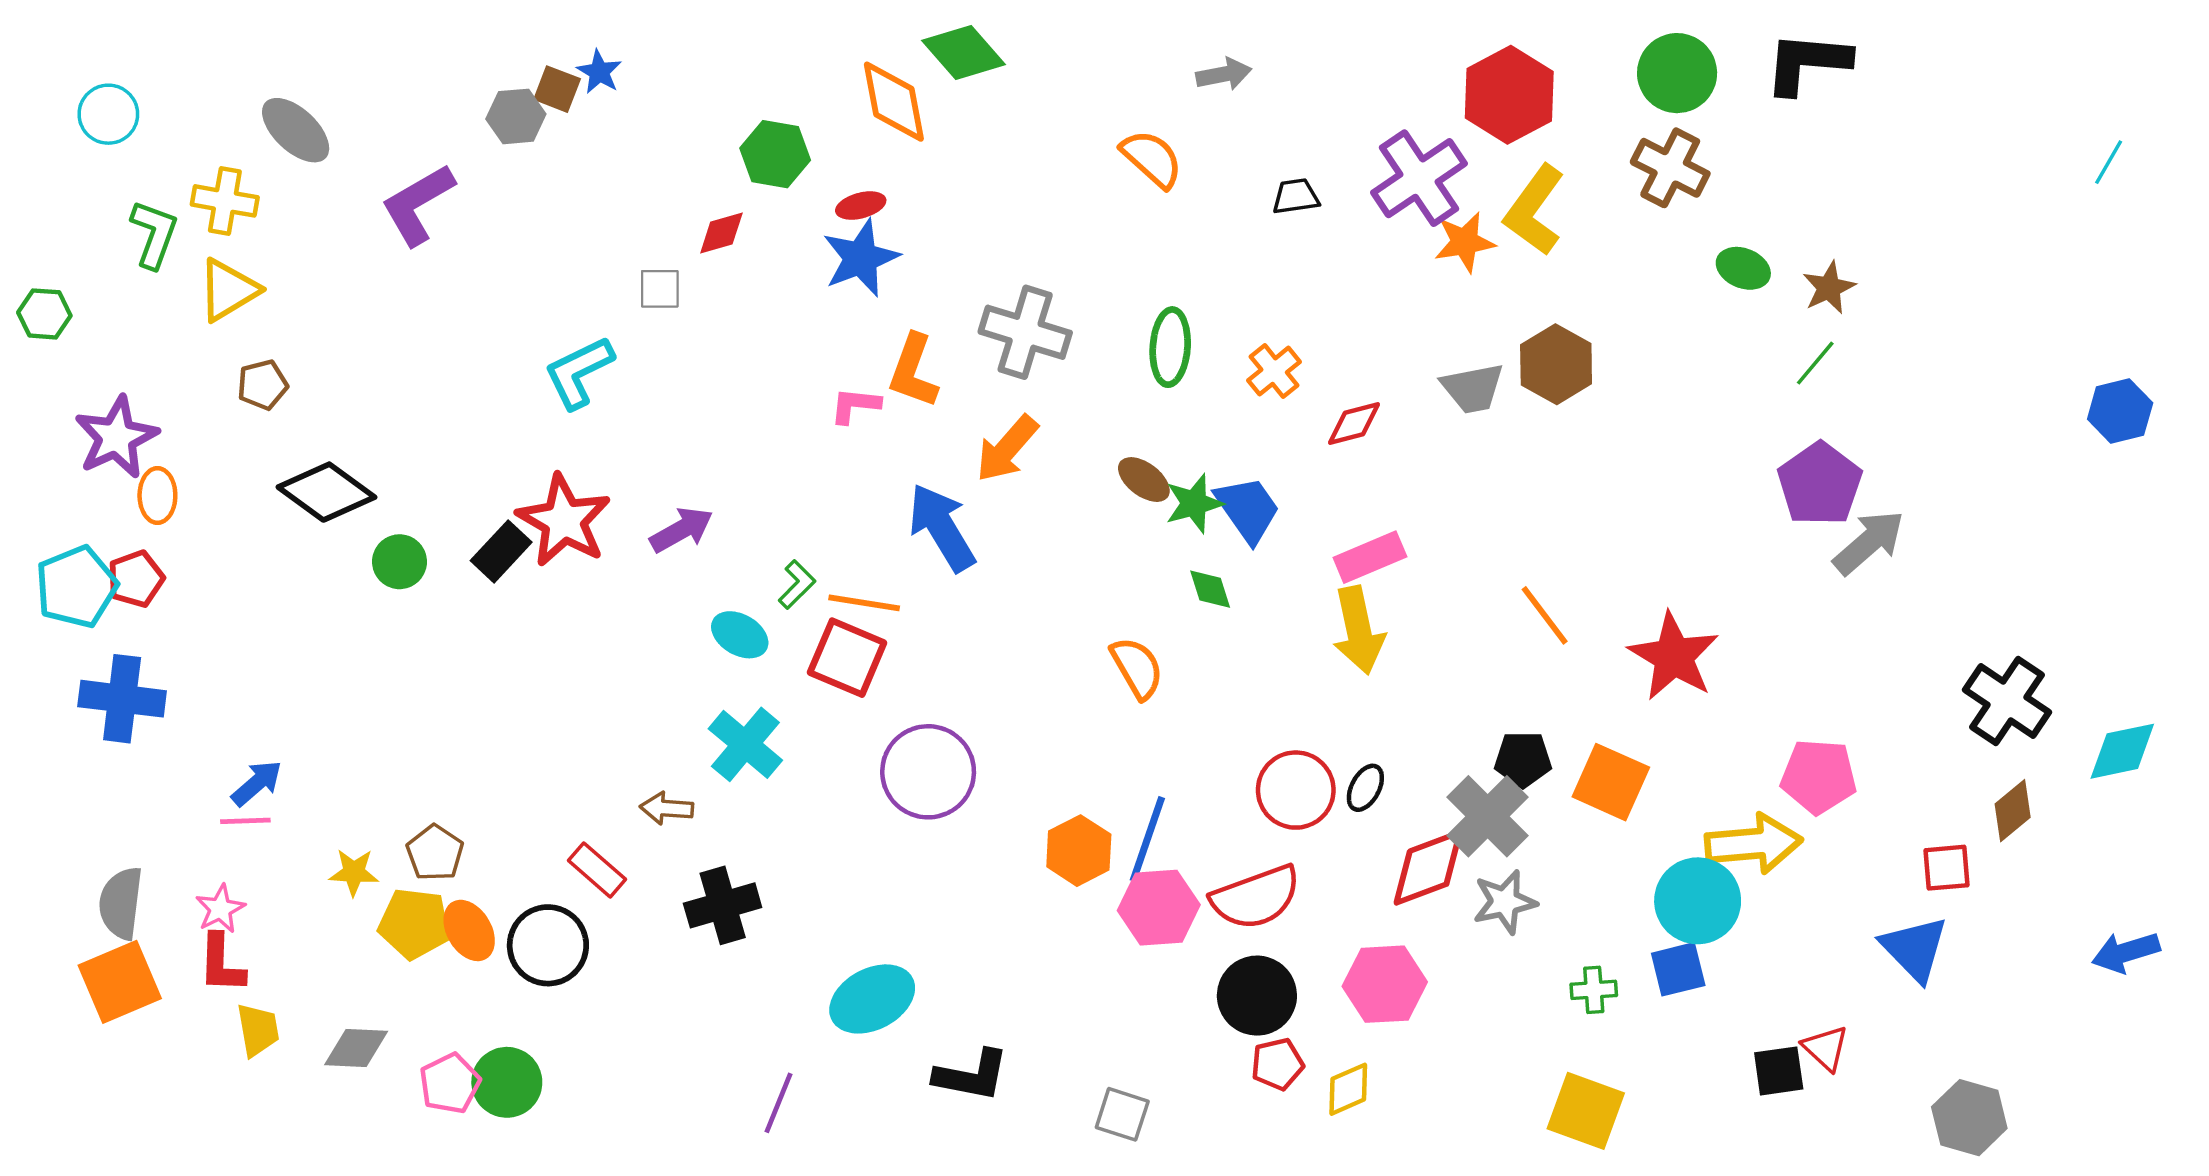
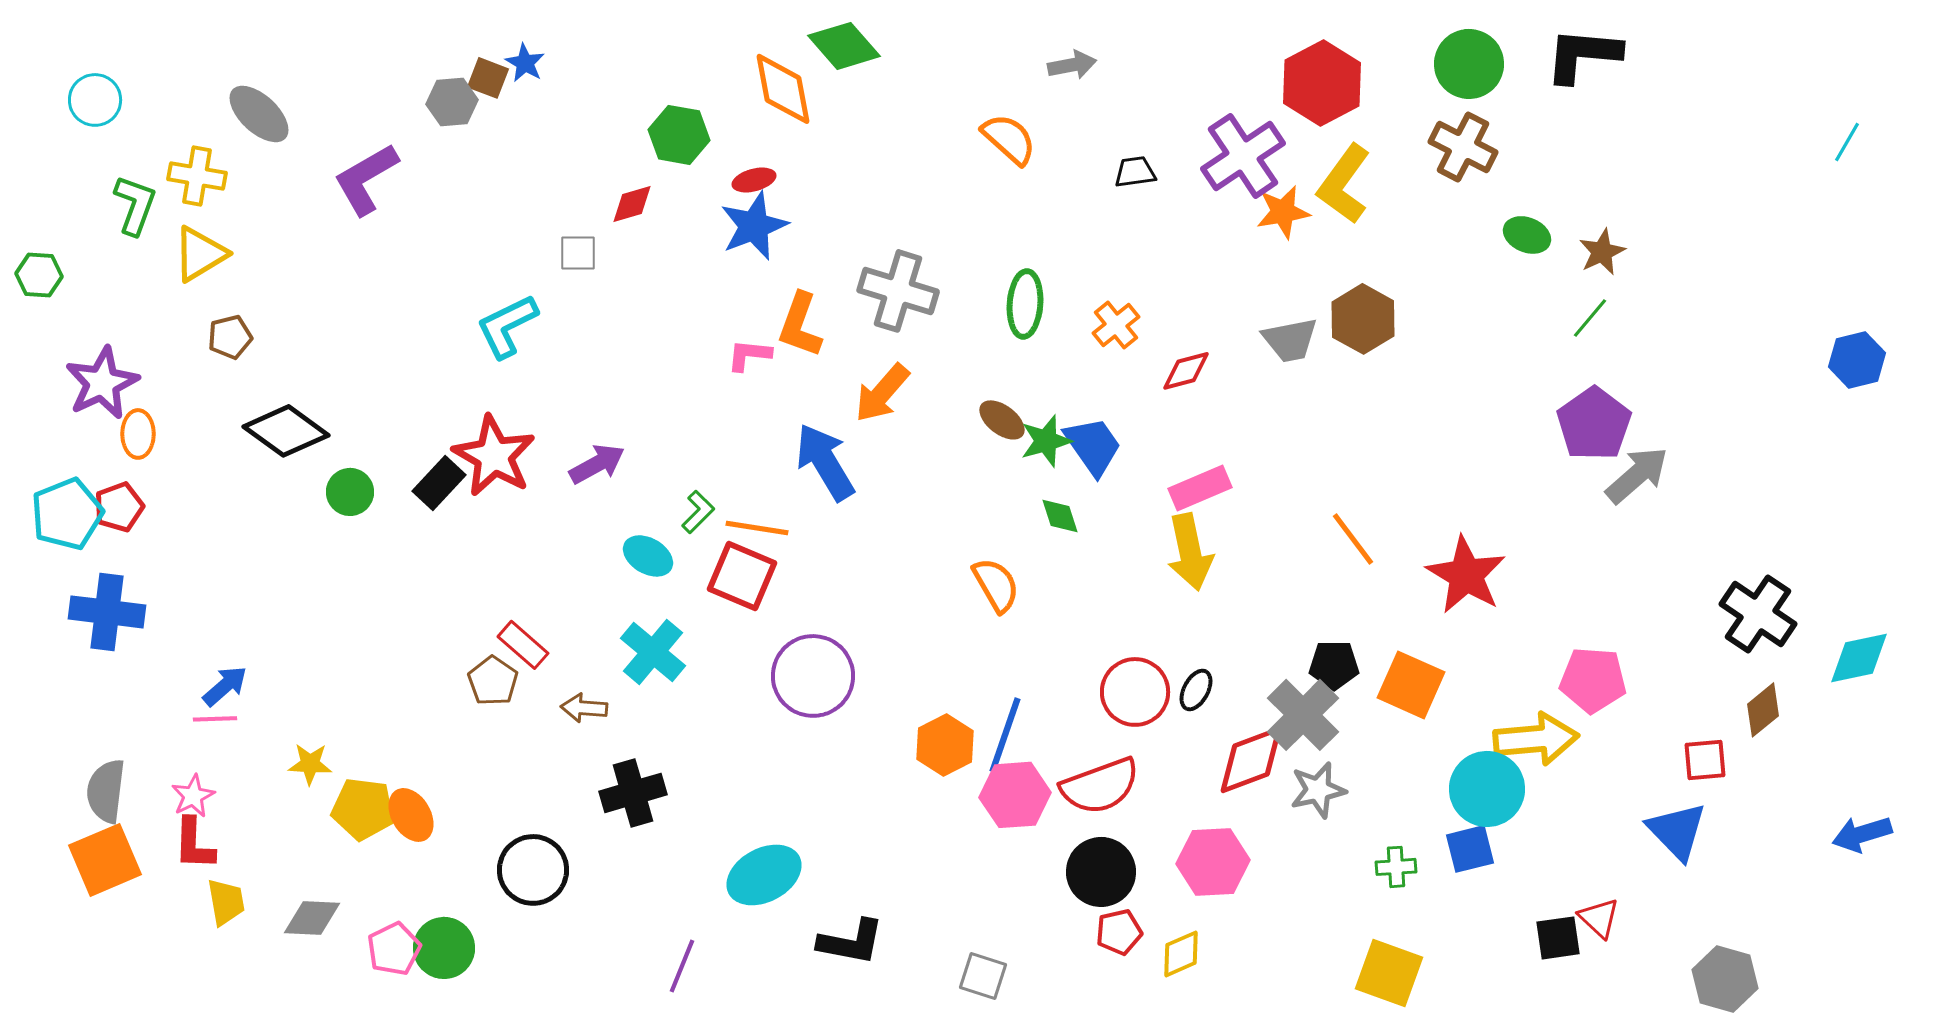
brown pentagon: (435, 853) -> (493, 681), moved
red rectangle: (597, 870) -> (523, 645), moved
black circle: (548, 945) -> (533, 870), moved

